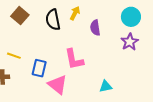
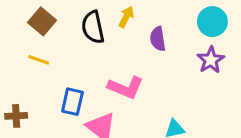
yellow line: (14, 56) -> (39, 60), moved
pink L-shape: (74, 59) -> (126, 88), turned -55

